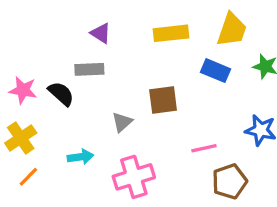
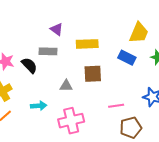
yellow rectangle: (171, 33) -> (87, 44), moved
gray triangle: (122, 122) -> (66, 86), turned 40

